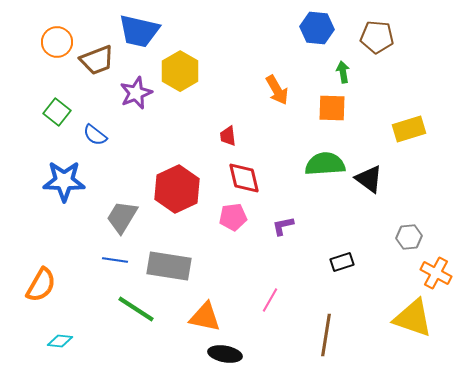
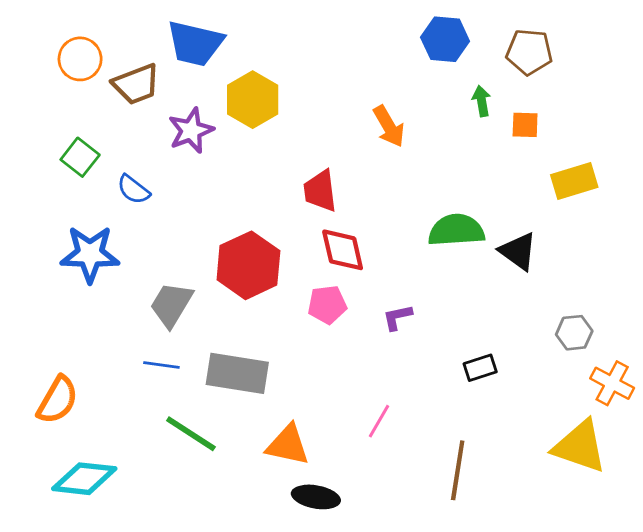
orange square: (332, 108) -> (525, 125), moved, size x0.7
red trapezoid: (228, 136) -> (320, 191), size x1.5
cyan diamond: (60, 341) -> (84, 479), size x1.8

